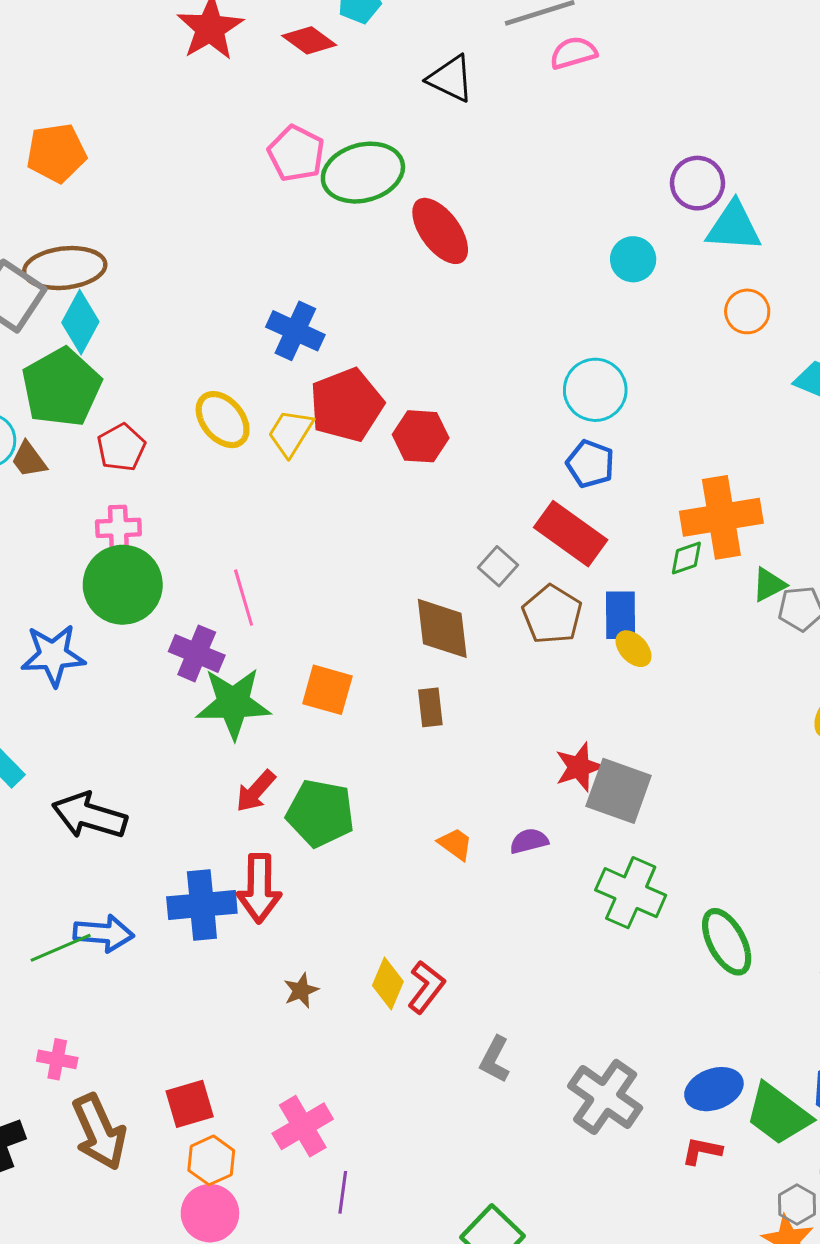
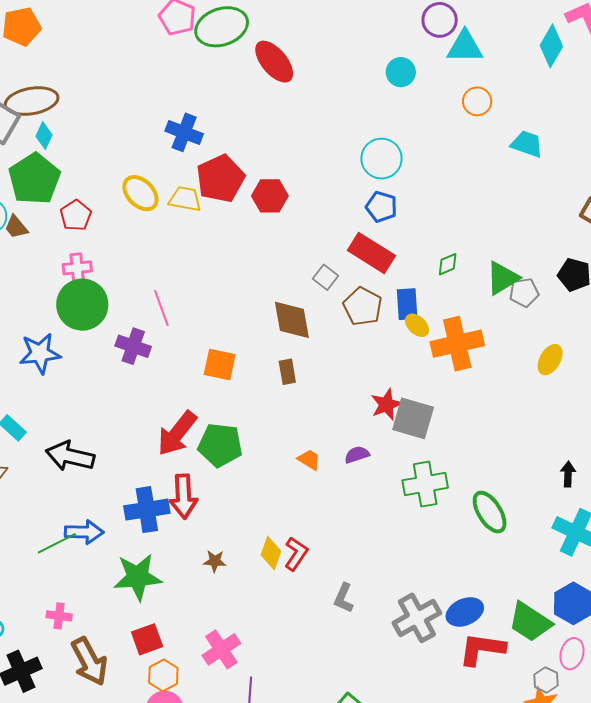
cyan diamond: (80, 322) -> (44, 136), size x0.7
yellow trapezoid: (290, 433) -> (185, 199), turned 72
orange cross: (721, 517) -> (457, 344), moved
green triangle: (769, 585) -> (502, 278), size x1.5
green star: (233, 703) -> (138, 577), moved
red arrow: (256, 791) -> (177, 433), size x1.6
green cross: (631, 893) -> (425, 484), turned -30
brown star: (301, 990) -> (215, 561), turned 30
blue ellipse: (714, 1089) -> (465, 612), moved
gray cross: (605, 1097) -> (417, 618), turned 30
red L-shape: (702, 1151) -> (482, 649), size x1.8

